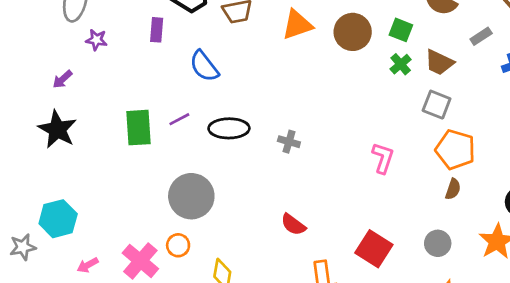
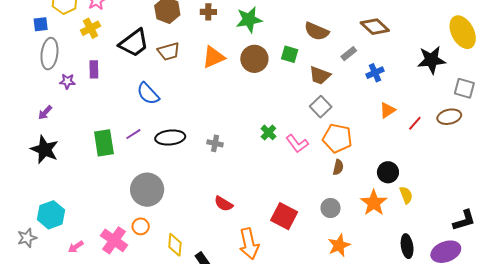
purple rectangle: (157, 30) -> (94, 69), moved
green cross: (401, 64) -> (268, 132), moved
gray square: (437, 105) -> (321, 107), turned 30
pink L-shape: (383, 158) -> (297, 144), moved, turned 130

